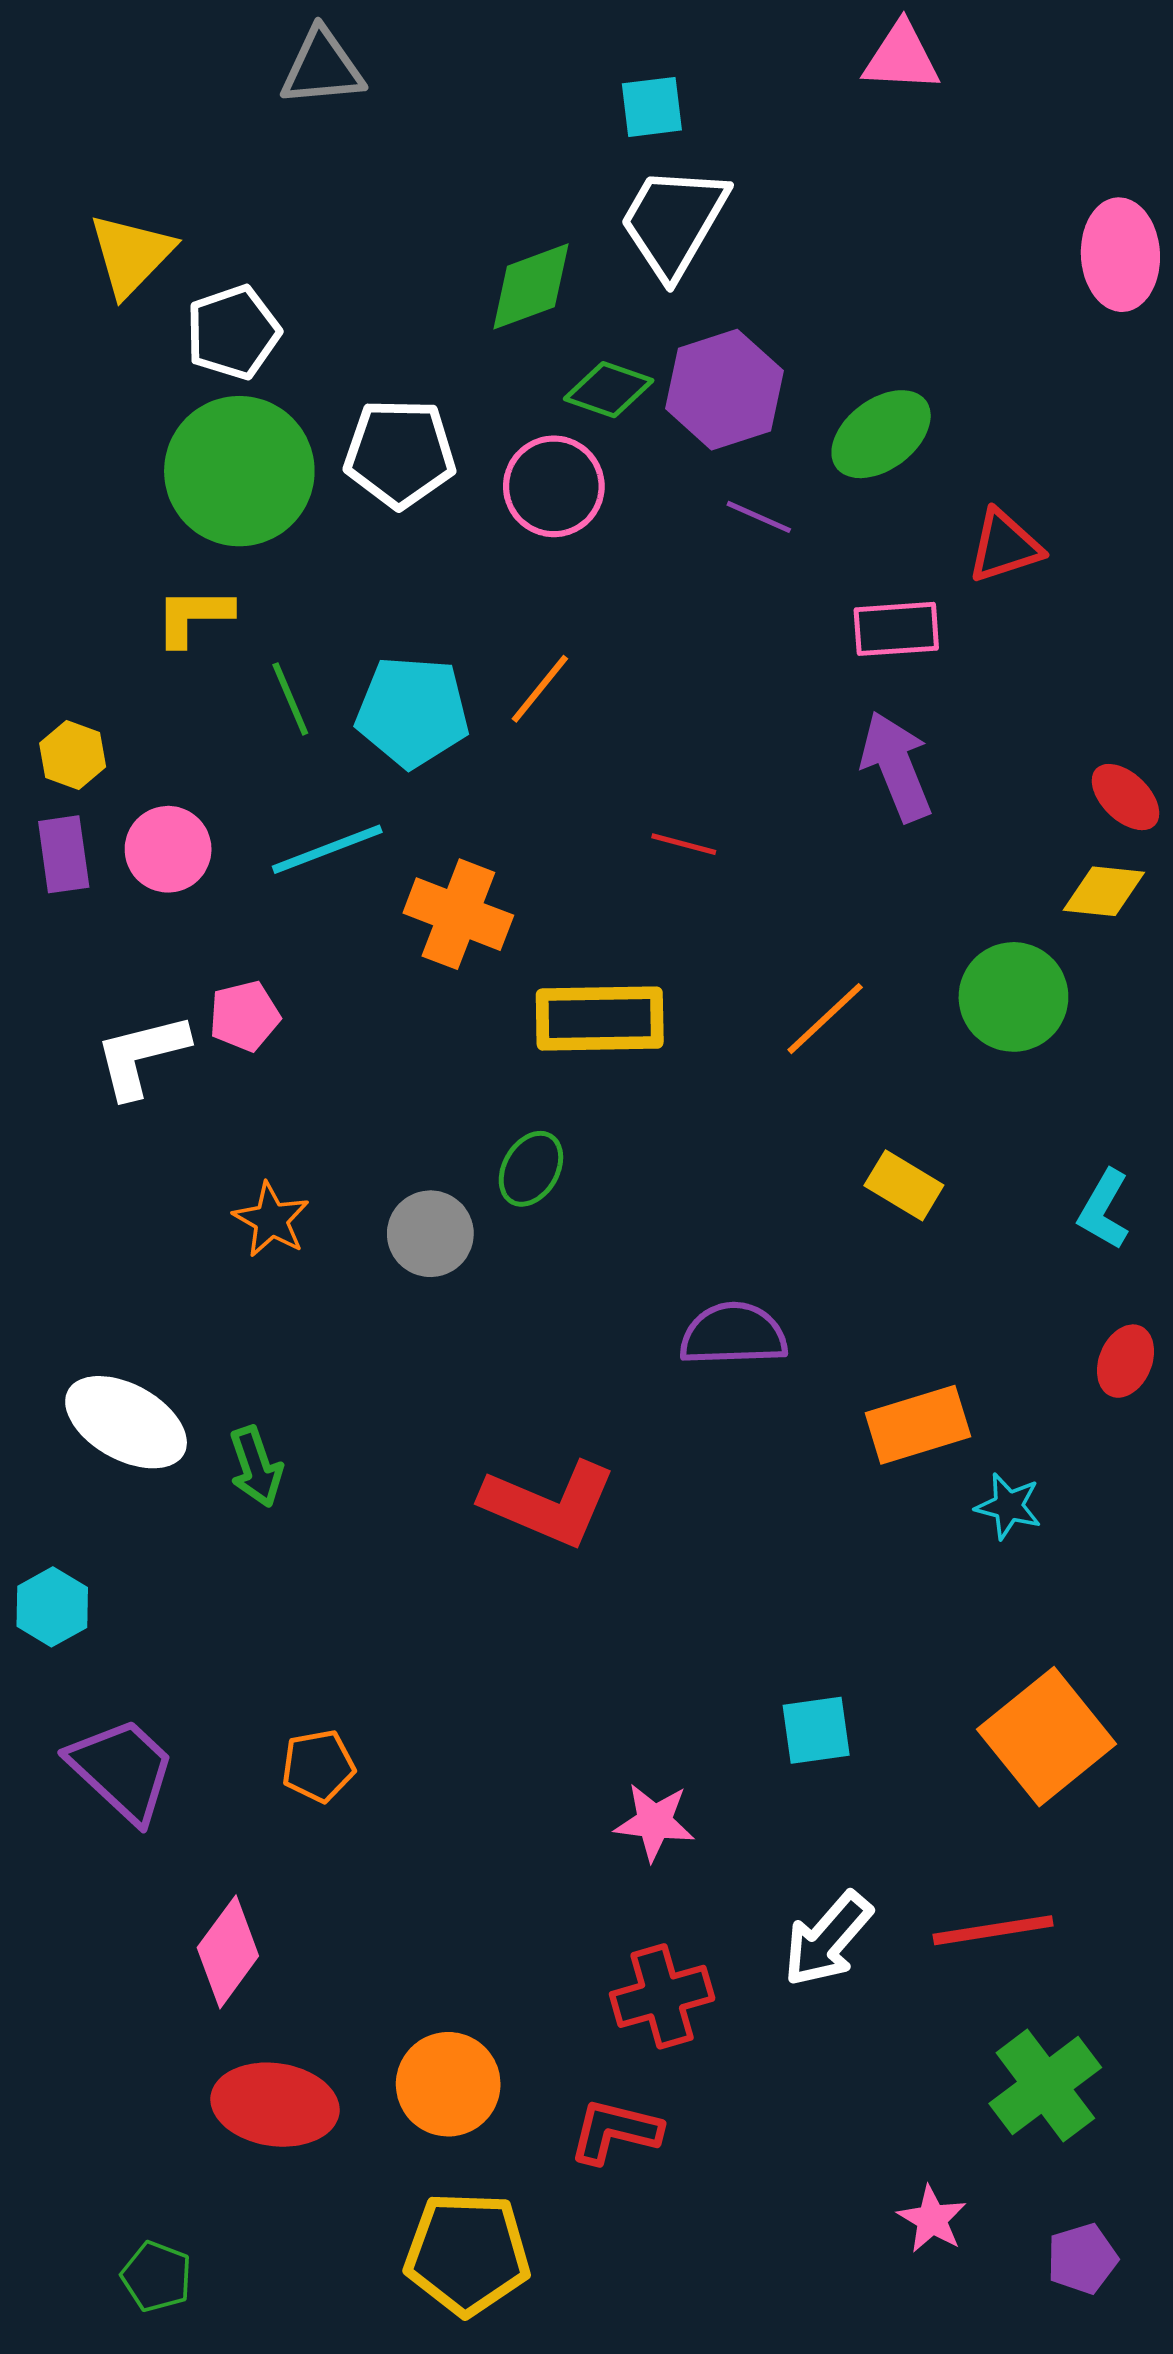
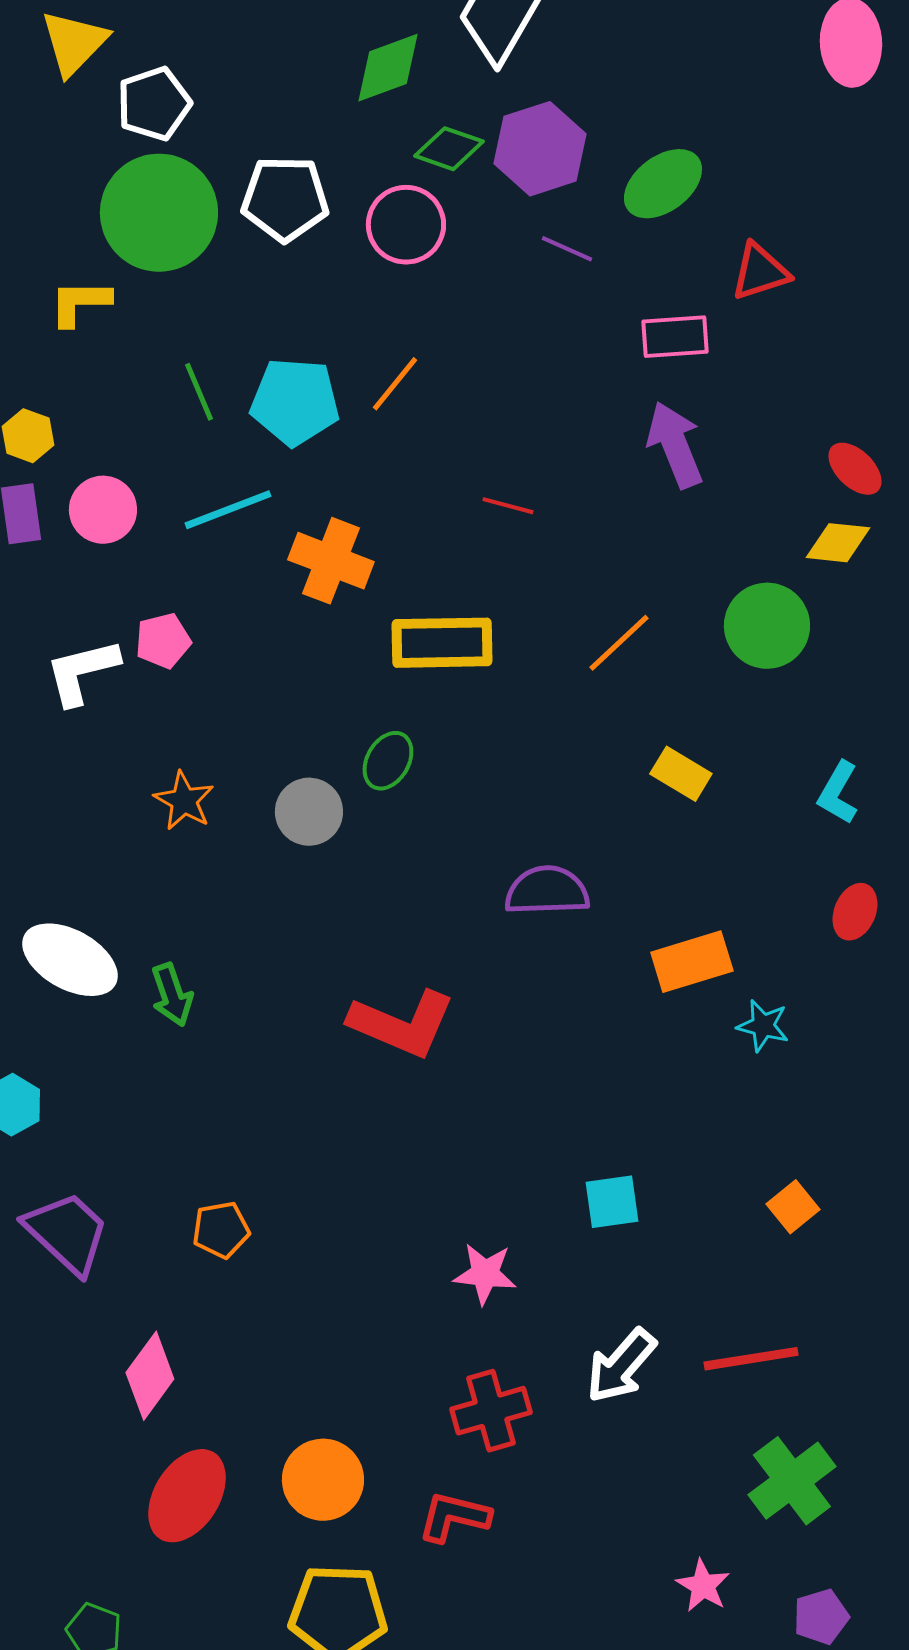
yellow L-shape: (194, 616) -> (80, 303), moved
orange square: (1047, 1737) -> (793, 1207), size x0.5
red ellipse: (275, 2105) -> (187, 1496), turned -66

